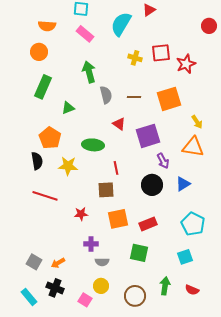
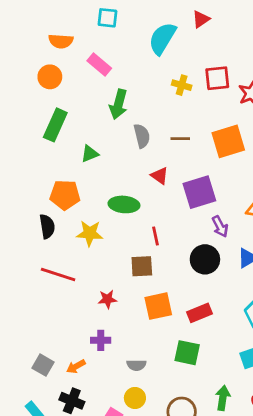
pink rectangle: (85, 34) -> (99, 65), moved
green arrow: (89, 72) -> (118, 104), turned -150
orange pentagon: (50, 138) -> (65, 195), turned -30
purple cross: (91, 244) -> (101, 340), moved

